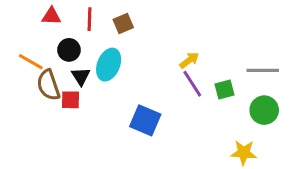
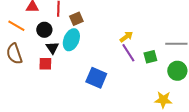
brown square: (123, 23) -> (76, 19), moved
orange line: (31, 62) -> (16, 26), moved
brown semicircle: (48, 85) -> (14, 54), moved

